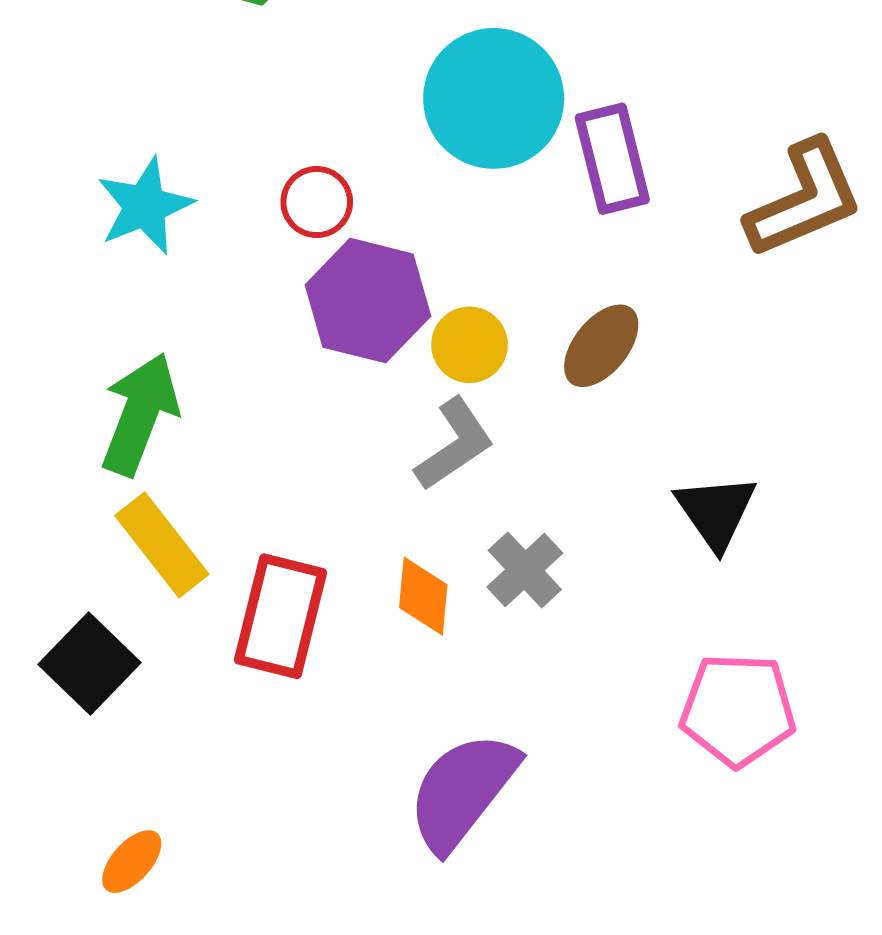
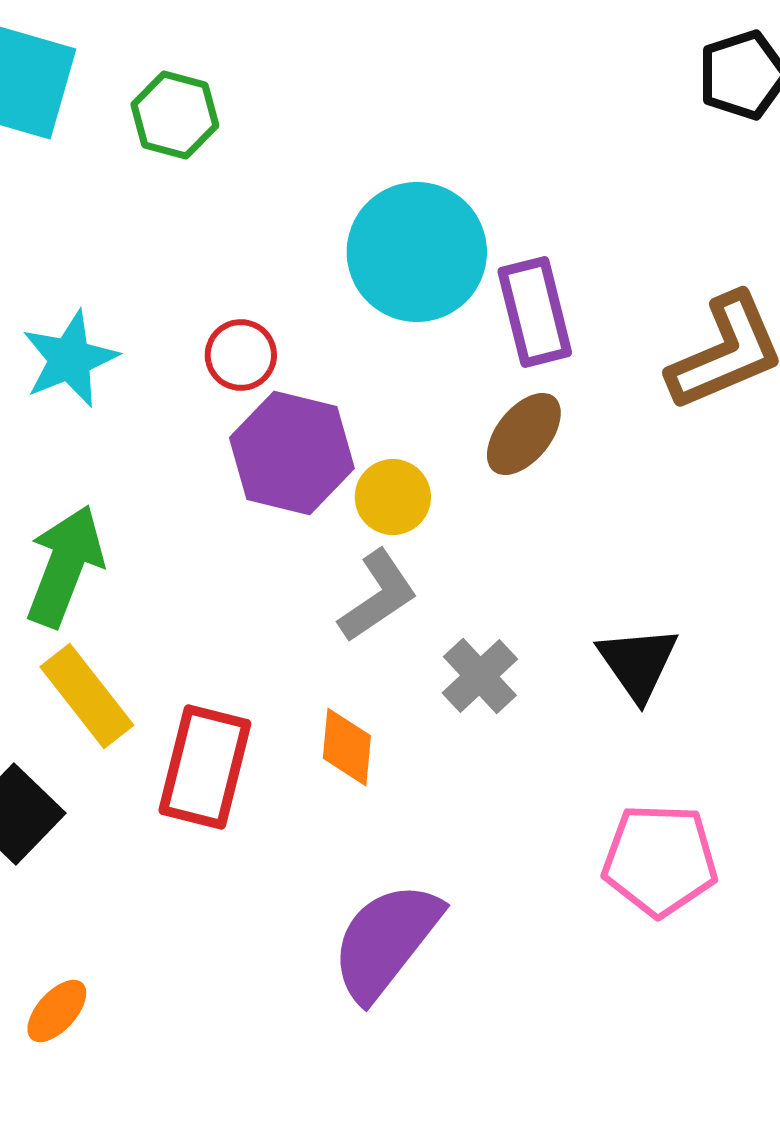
brown ellipse: (601, 346) -> (524, 434), moved
gray cross: (525, 570) -> (480, 676), moved

